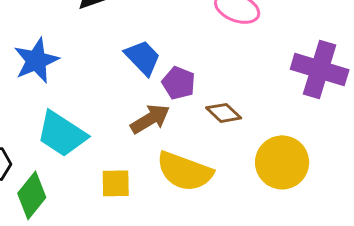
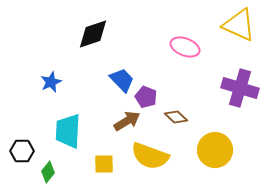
blue star: (36, 60) -> (51, 82), size x0.7
cyan trapezoid: (62, 134) -> (68, 131), turned 60
green diamond: (32, 195) -> (48, 172), size x0.7

